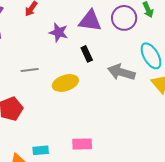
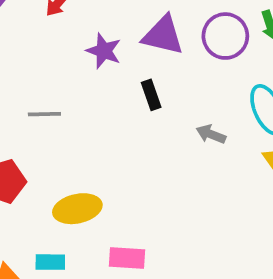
gray arrow: (121, 72) -> (211, 134), size x0.6
yellow ellipse: (65, 83) -> (77, 209), moved

